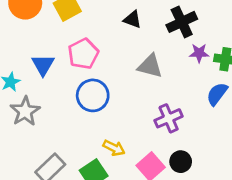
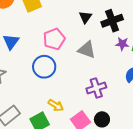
black triangle: (133, 20) -> (85, 17), moved, turned 40
pink pentagon: (83, 54) -> (54, 39), moved

